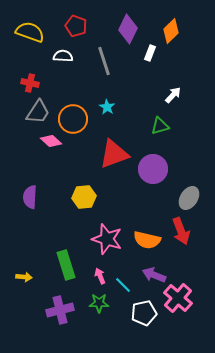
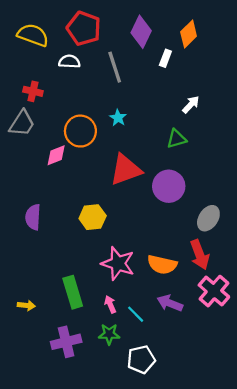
red pentagon: (76, 26) -> (84, 28), size x1.4
gray trapezoid: (38, 112) -> (22, 123), moved
pink diamond: (51, 141) -> (56, 155), turned -65
pink cross: (178, 298) -> (214, 291), moved
white pentagon: (144, 313) -> (141, 359), moved

